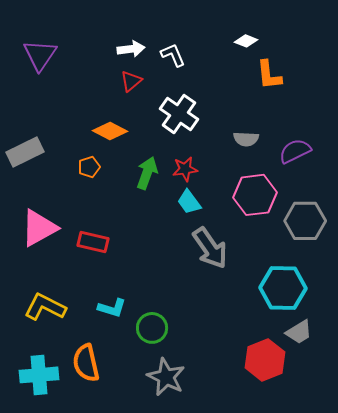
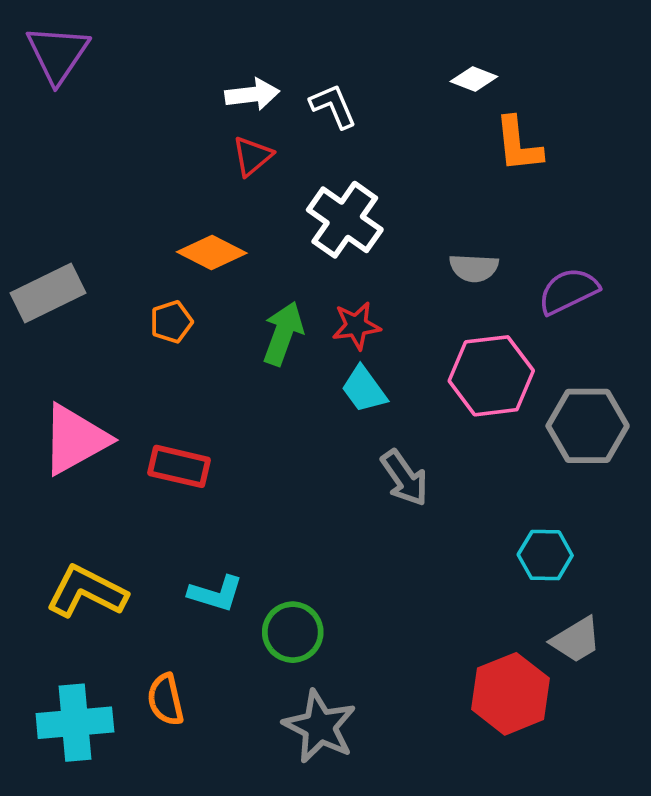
purple triangle: (40, 55) -> (58, 54), moved
gray arrow: (210, 248) -> (405, 478), size x0.7
cyan hexagon: (283, 288) -> (545, 555), size x0.6
orange semicircle: (86, 363) -> (166, 700), size x0.7

